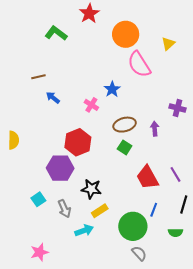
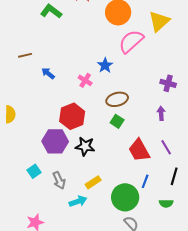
yellow triangle: (168, 44) -> (159, 21), size x1.6
pink semicircle: (139, 64) -> (131, 41), turned 80
brown line: (38, 77) -> (25, 55), moved
purple arrow: (155, 129) -> (161, 113), moved
black star: (91, 189) -> (85, 146), moved

